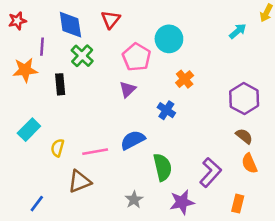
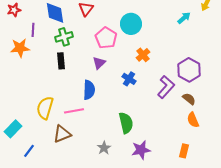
green cross: (82, 56) -> (64, 37), turned 30
black rectangle: (60, 84) -> (61, 61), moved
cyan rectangle: (29, 130) -> (13, 129), moved
blue semicircle: (133, 140) -> (89, 90), moved, turned 120
yellow semicircle: (57, 148) -> (45, 108), size x1.6
purple L-shape: (210, 172) -> (166, 87), moved

